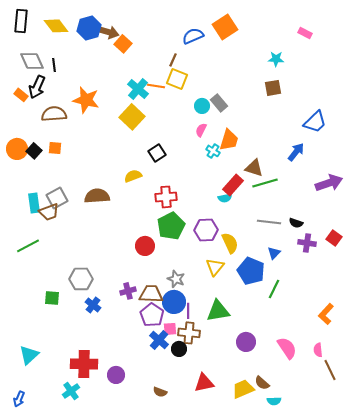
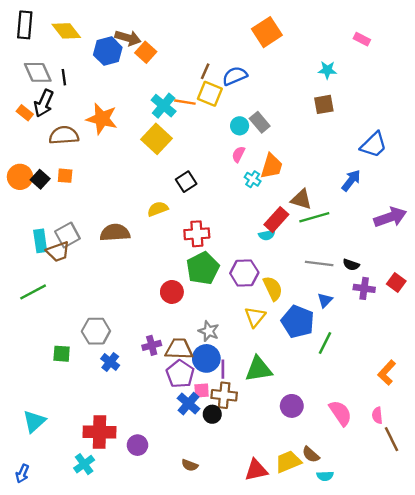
blue hexagon: (89, 28) -> (108, 51), moved
blue semicircle: (193, 36) -> (235, 76), moved
red triangle: (204, 383) -> (256, 470), moved

